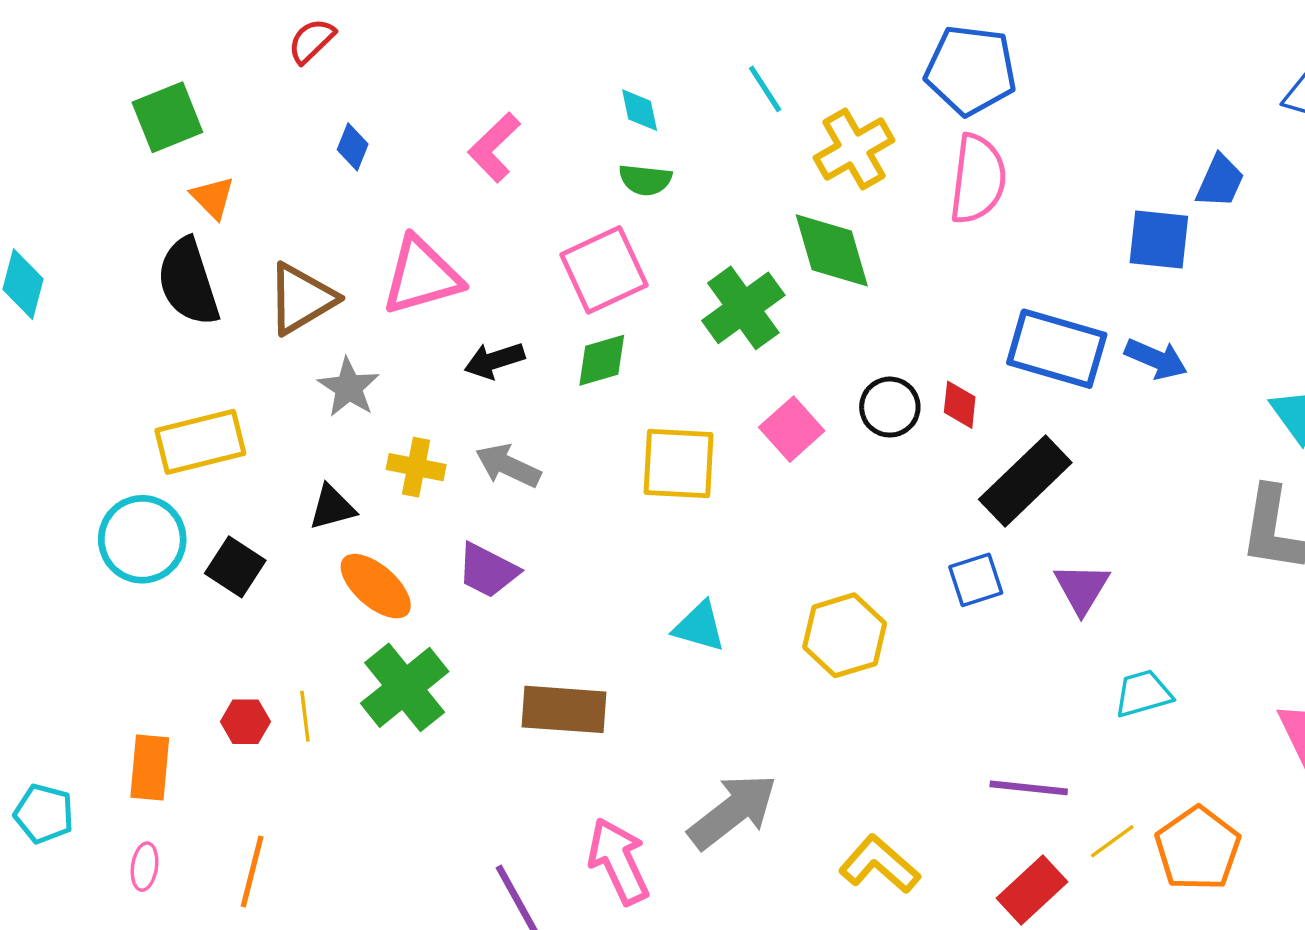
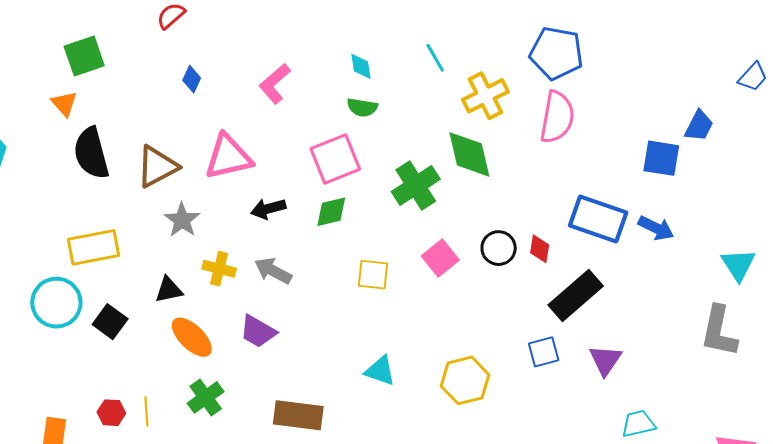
orange triangle: (213, 198) -> (64, 104), moved
yellow square: (679, 463) -> (373, 275), size x0.7
green cross: (405, 687) -> (206, 397), size x0.7

